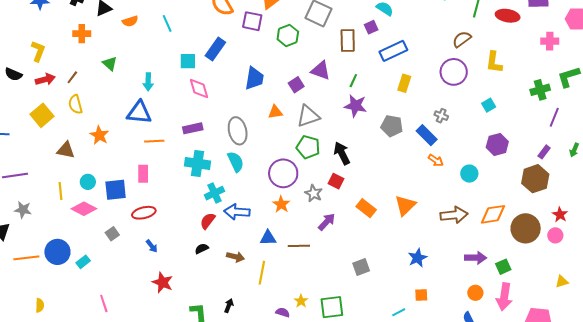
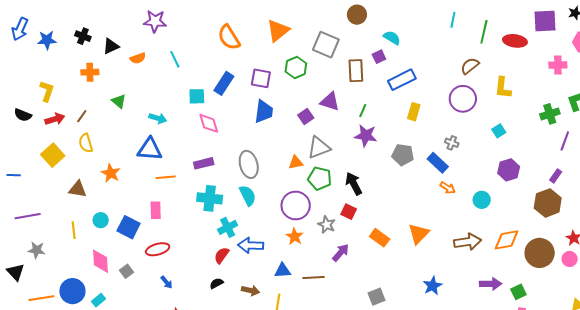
purple square: (252, 21) -> (261, 78), moved
cyan arrow: (148, 82) -> (158, 118), turned -72
orange triangle: (275, 112) -> (296, 162), moved
blue square: (116, 190) -> (129, 227), turned 35
pink diamond: (84, 209) -> (101, 261), moved, turned 60

